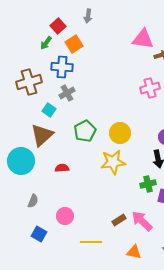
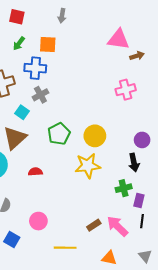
red square: (58, 26) -> (17, 17), moved, turned -35
orange square: (74, 44) -> (48, 45), turned 36

